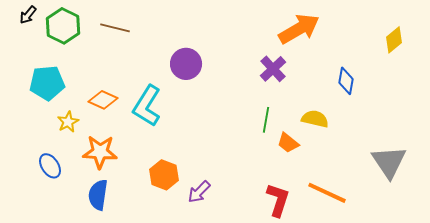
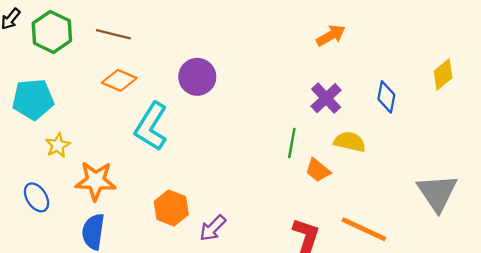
orange arrow: (299, 29) -> (331, 35), size x0.6
yellow diamond: (394, 40) -> (443, 74), moved
purple cross: (273, 69) -> (326, 98), moved
orange diamond: (103, 100) -> (119, 80), moved

